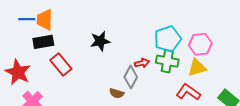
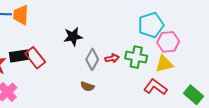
cyan pentagon: (168, 39) -> (151, 25), moved
black rectangle: (43, 42) -> (19, 56), moved
gray diamond: (131, 77) -> (92, 59), moved

